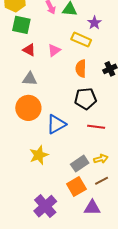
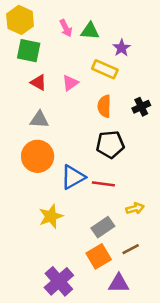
red line: (96, 127) -> (103, 184), moved
yellow arrow: (101, 159) -> (135, 208), moved

